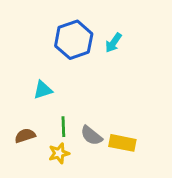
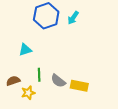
yellow star: (59, 153) -> (28, 93), moved

